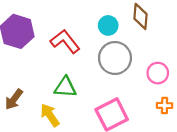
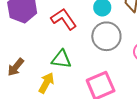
yellow arrow: (50, 115) -> (46, 83), turned 60

